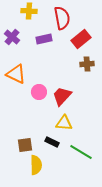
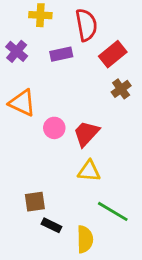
brown cross: (87, 64) -> (121, 89), turned -32
black rectangle: (52, 142) -> (51, 225), moved
yellow semicircle: (36, 165) -> (85, 239), moved

